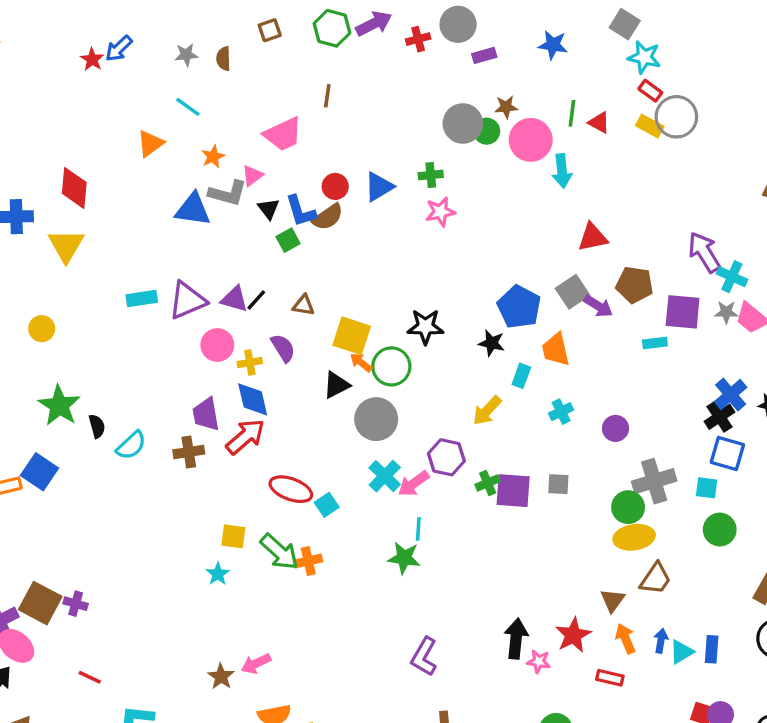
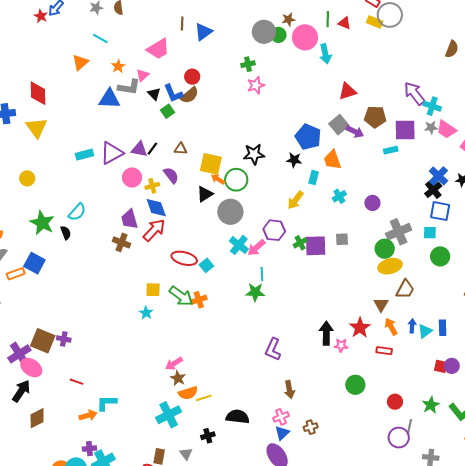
blue triangle: (379, 187) -> (203, 32), moved
cyan semicircle: (131, 445) -> (77, 212), moved
brown cross: (189, 452) -> (122, 242), turned 36
brown star: (221, 676) -> (178, 378), moved

